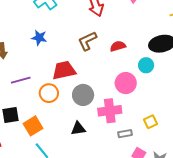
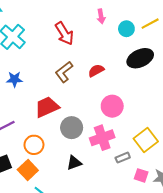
cyan circle: (146, 65) -> (126, 29), moved
orange circle: (49, 93) -> (34, 145), moved
yellow square: (150, 122) -> (146, 140), size x1.6

